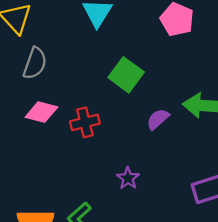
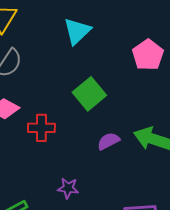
purple star: (128, 178) -> (68, 188), turned 30

